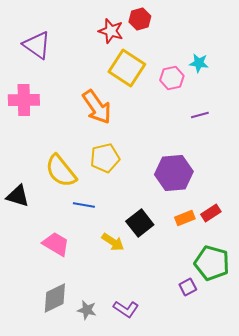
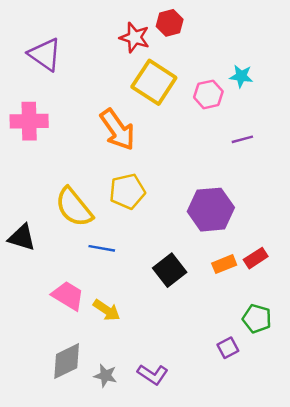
yellow arrow: (113, 242) -> (107, 310), moved
green pentagon: (212, 263) -> (257, 319), size x0.7

